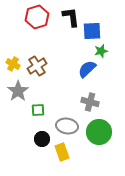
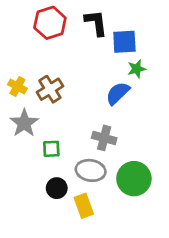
gray cross: (90, 102) -> (104, 138), moved

